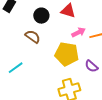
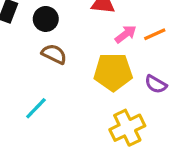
black circle: (41, 16) -> (46, 19), moved

